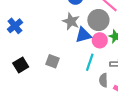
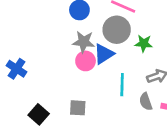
pink circle: (100, 40) -> (86, 61), moved
gray square: (53, 61) -> (78, 108), moved

